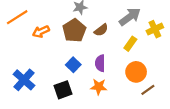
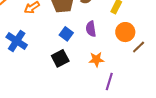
blue cross: (24, 80) -> (17, 41), moved
orange star: (99, 87) -> (96, 59), moved

